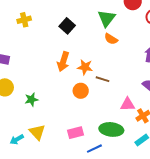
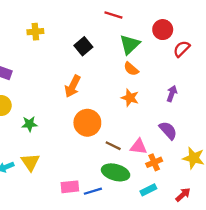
orange star: (85, 67) -> (130, 98), moved
brown line: (103, 79) -> (113, 146), moved
orange circle: (81, 91) -> (87, 123), size x1.5
pink rectangle: (75, 133) -> (70, 187), moved

